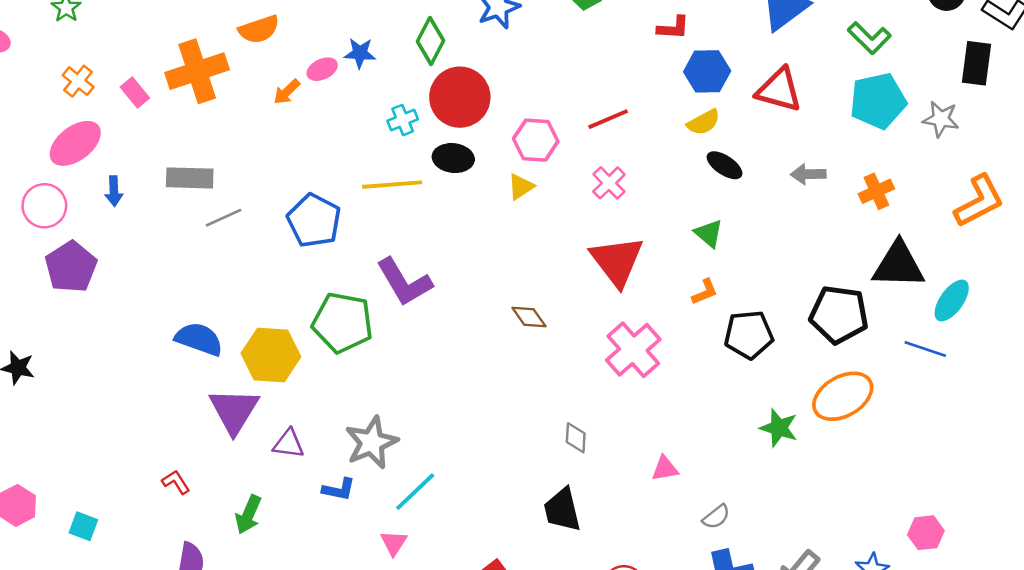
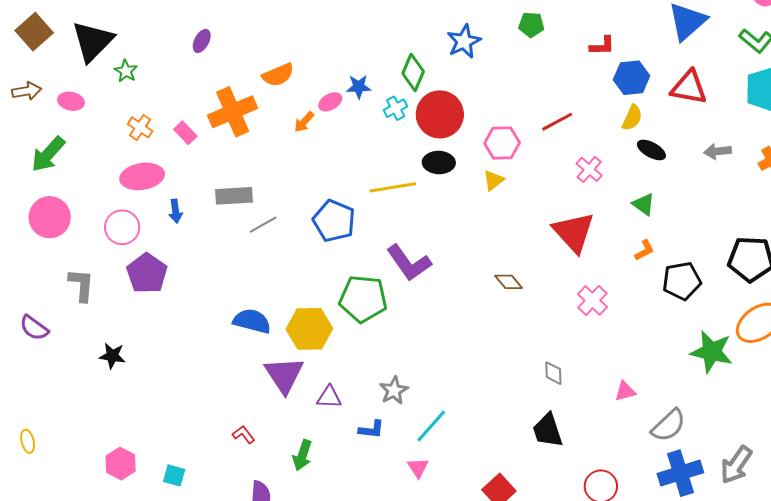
cyan cross: (403, 120) -> (396, 108), moved
yellow semicircle: (704, 122) -> (632, 118), turned -32
pink ellipse: (75, 143) -> (142, 176), turned 33
pink cross: (609, 183) -> (589, 169), moved
pink cross: (633, 350) -> (592, 300), size x0.7
green star: (779, 428) -> (712, 352), size x1.4
gray star: (371, 442) -> (394, 391), size x0.7
gray semicircle: (716, 517) -> (669, 426), size x1.6

